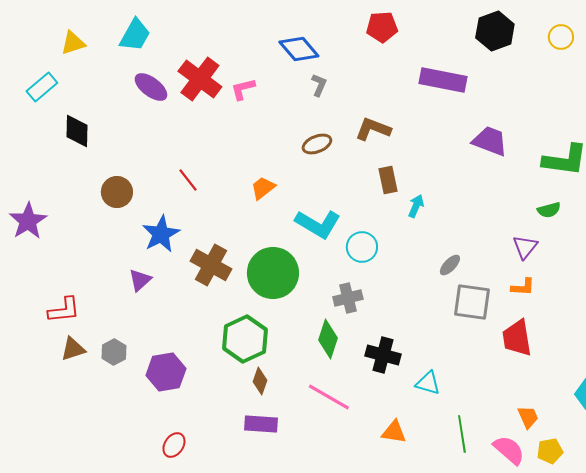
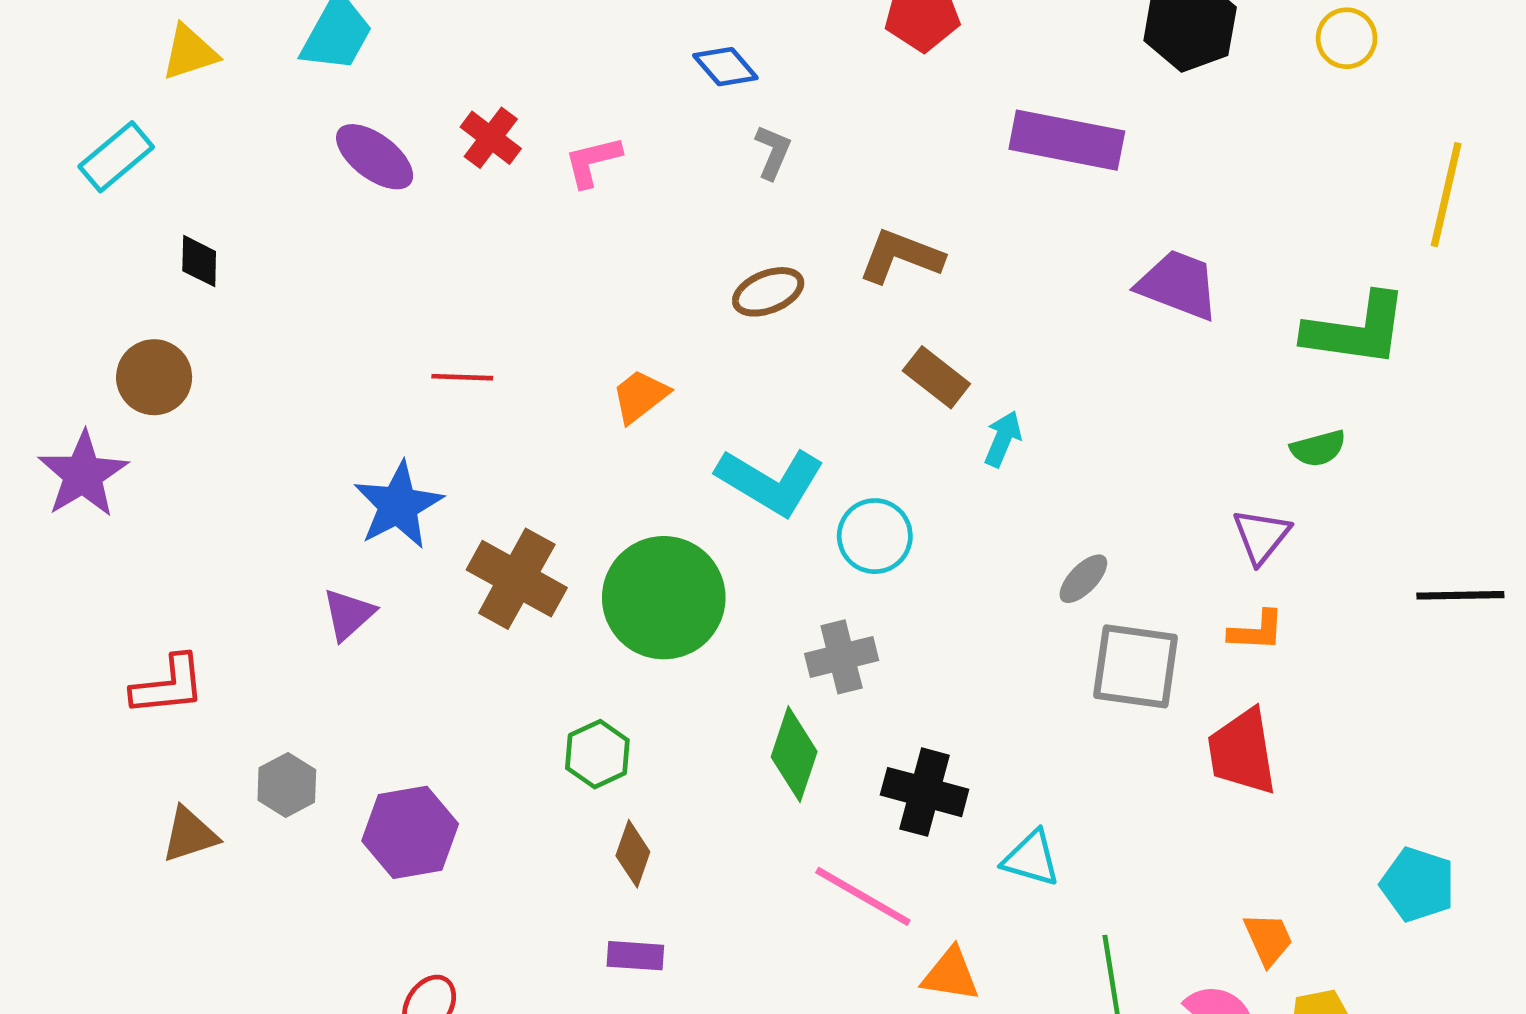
blue diamond: (299, 49) -> (725, 67), size x0.7
red cross: (200, 79) -> (491, 138), size x0.6
black diamond: (77, 131) -> (199, 261), size x0.7
red line: (188, 180) -> (462, 377), turned -50
brown rectangle: (388, 180) -> (936, 377), turned -40
brown circle: (117, 192) -> (154, 377), moved
green hexagon: (245, 339) -> (597, 754), size x0.6
brown triangle: (73, 349) -> (190, 835), moved
pink line: (329, 397) -> (863, 896), moved
purple rectangle: (261, 424) -> (635, 956), size x0.7

